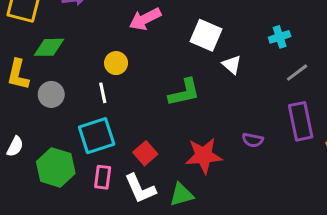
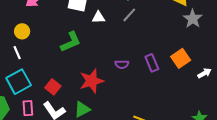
white triangle: (232, 65) -> (98, 17), turned -32
gray line: (297, 73) -> (129, 15), moved
purple rectangle: (301, 121) -> (152, 63), moved, size x0.7

